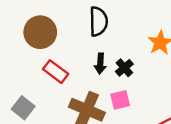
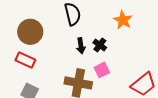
red rectangle: (56, 72) -> (25, 60), moved

